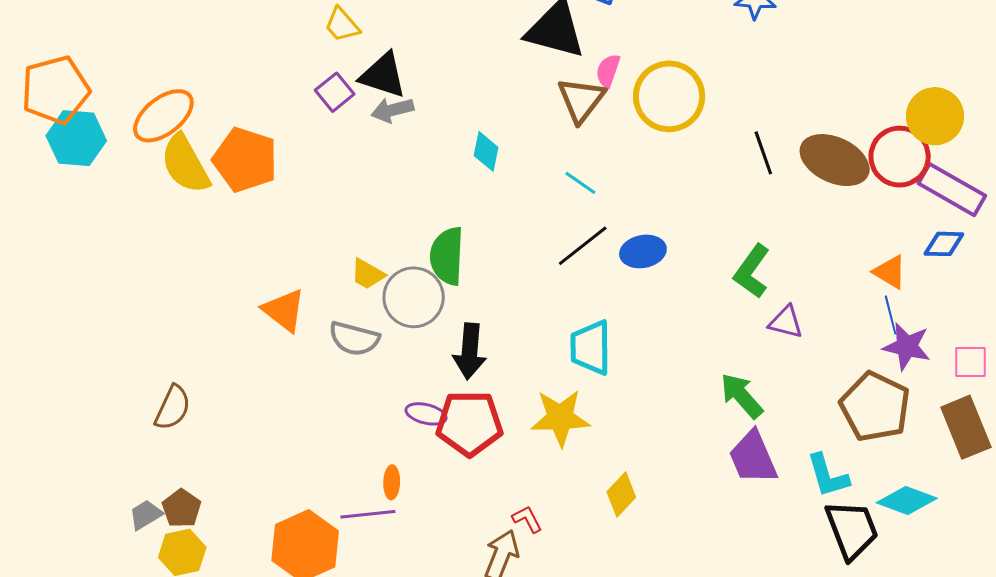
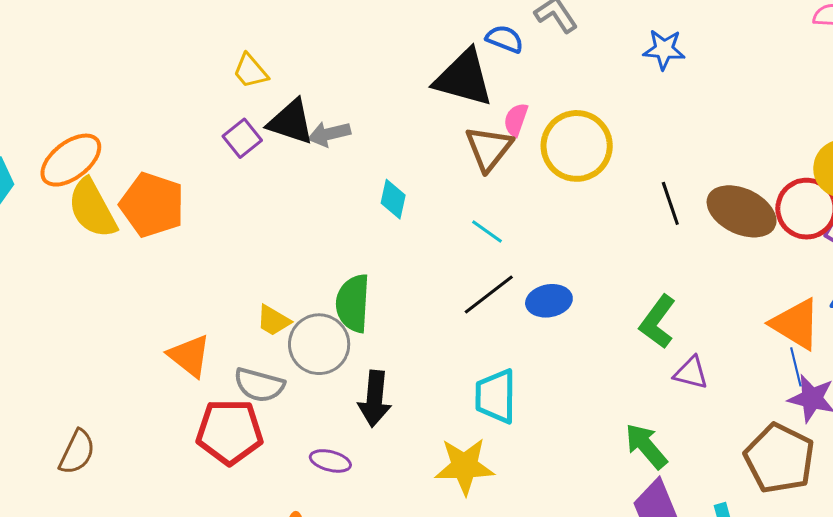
gray arrow: (392, 110) -> (329, 134), moved
orange triangle: (890, 272) -> (796, 324), size x1.5
red pentagon: (469, 423) -> (229, 432), moved

